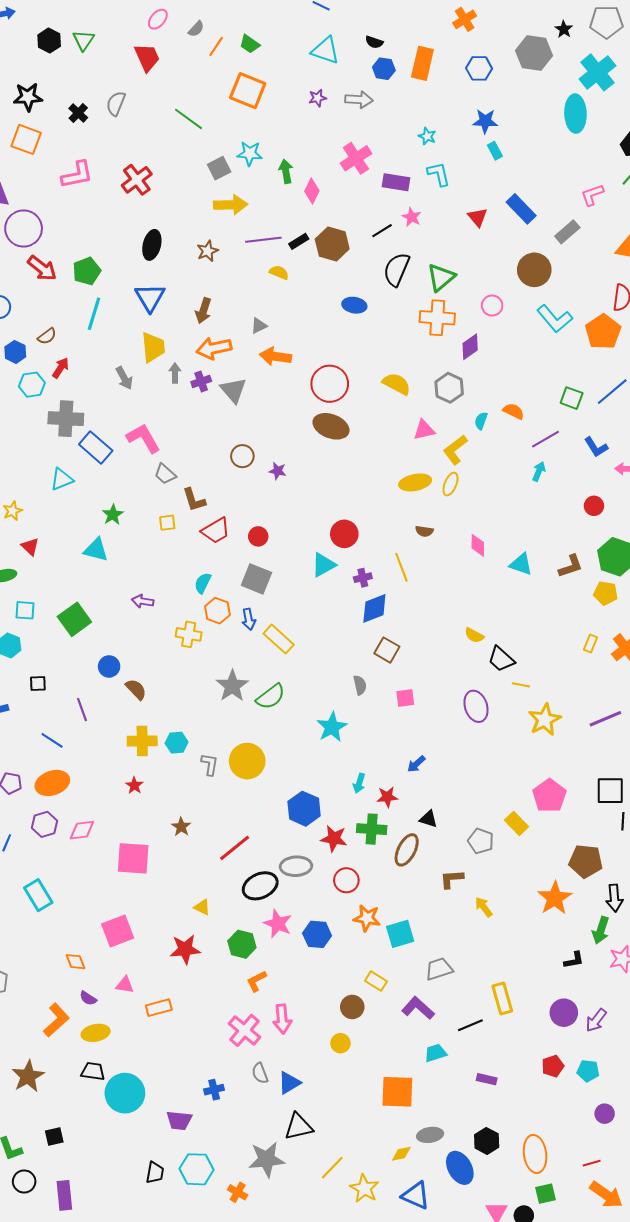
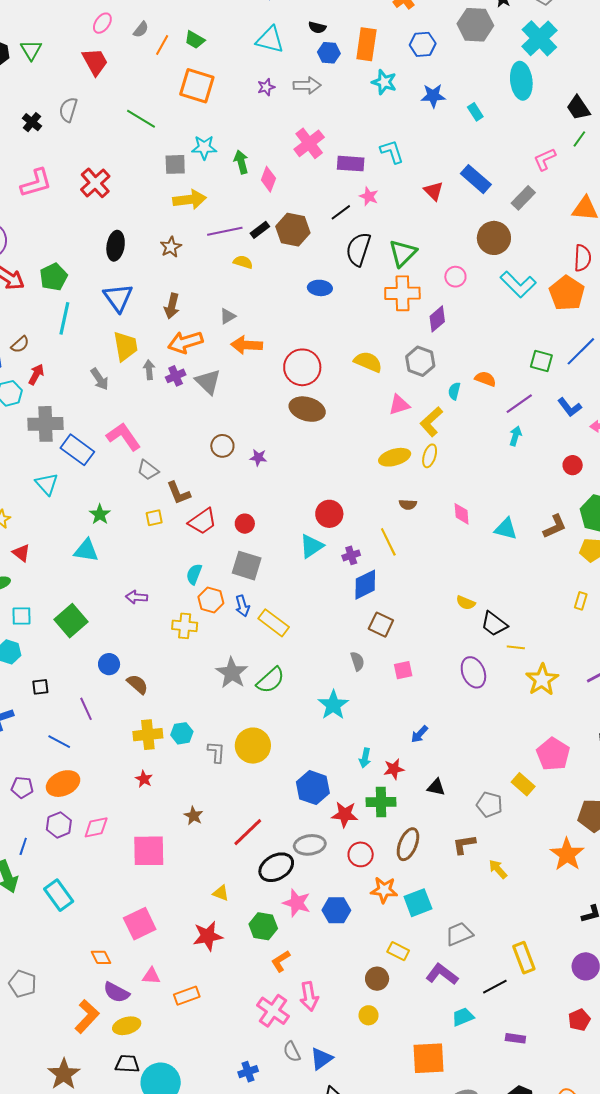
cyan star: (427, 136) -> (384, 82), moved, size x1.4
cyan rectangle: (495, 151) -> (475, 112), moved
gray square: (219, 168) -> (175, 164), turned 30
cyan triangle: (62, 479) -> (47, 484), turned -45
brown ellipse: (407, 850) -> (408, 844), moved
purple semicircle: (88, 998) -> (116, 992), size x1.5

